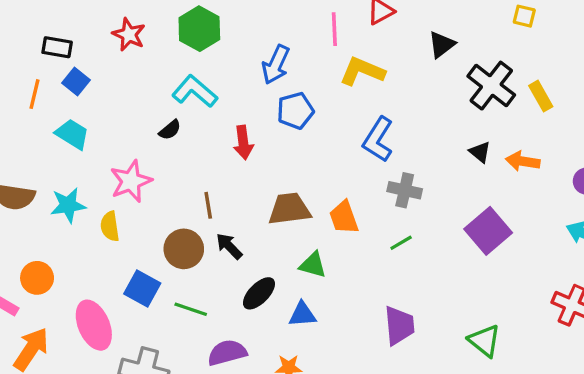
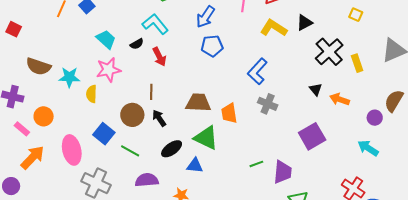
yellow L-shape: (362, 71) -> (274, 28), moved
cyan trapezoid: (72, 134) -> (106, 39), moved
red arrow: (243, 142) -> (159, 57), moved, turned -30
green line: (401, 243) -> (256, 164), moved
green triangle: (313, 265) -> (206, 138), size x1.5
purple trapezoid: (399, 326) -> (283, 172), moved

